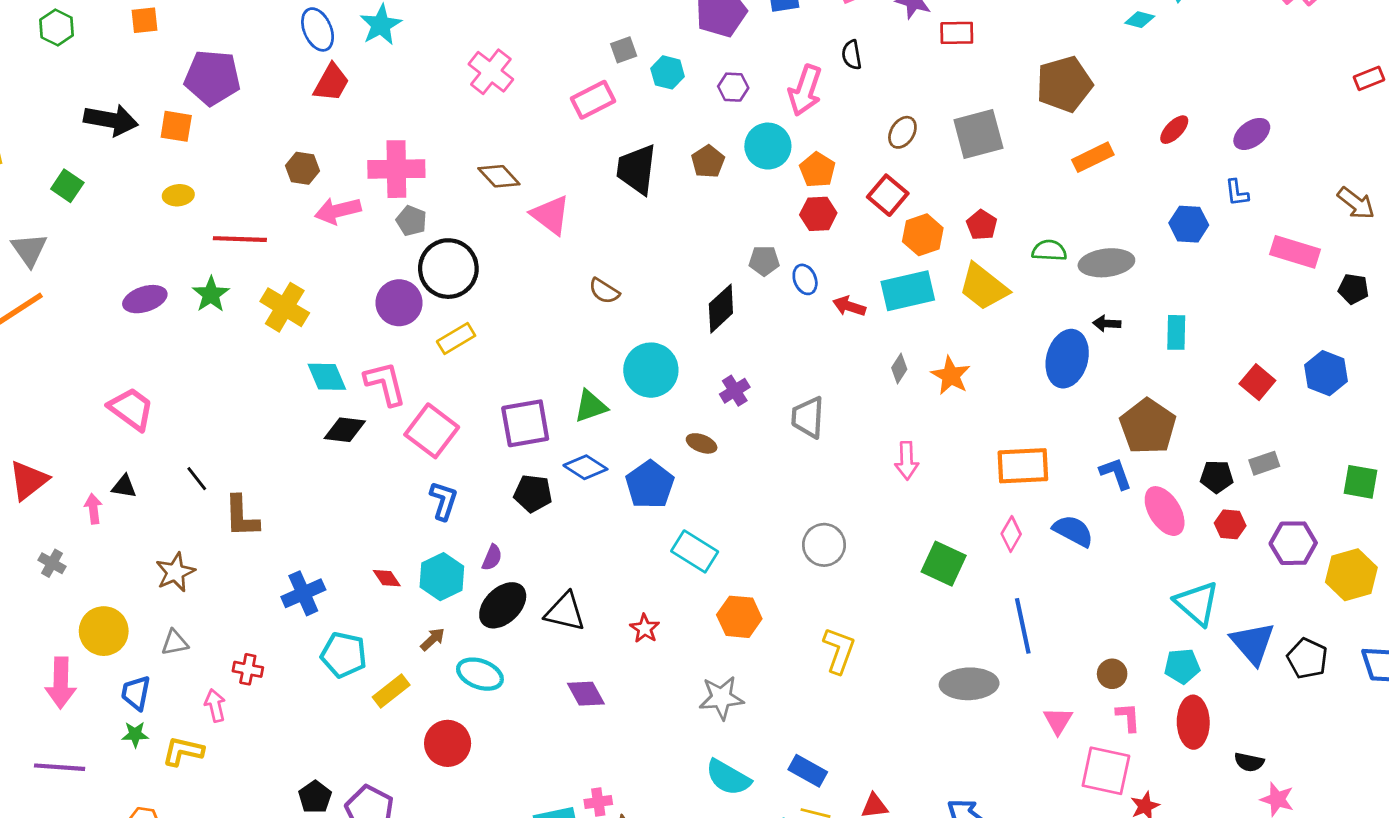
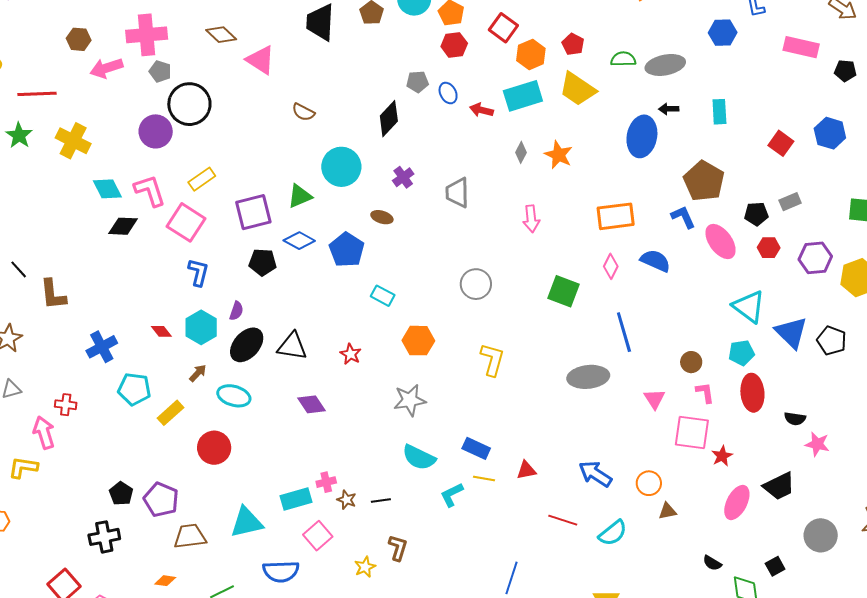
yellow rectangle: (456, 339) -> (202, 179), moved
cyan rectangle: (695, 551) -> (383, 296), size x0.7
pink arrow: (215, 705) -> (44, 433), size x1.4

